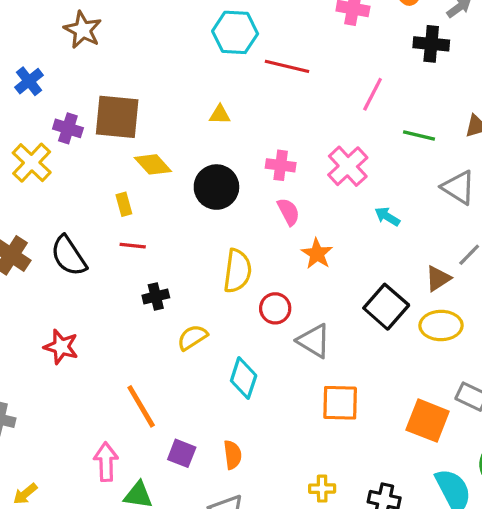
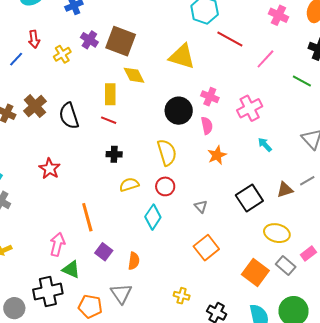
pink line: (373, 94) -> (265, 59), moved
yellow triangle: (220, 115) -> (182, 57), size x2.0
green line: (419, 135) -> (302, 81), moved
yellow cross: (32, 163) -> (62, 54), size x0.7
black circle: (216, 187) -> (179, 111), moved
yellow rectangle: (124, 204) -> (110, 94), size x1.5
yellow semicircle: (237, 271) -> (167, 152), turned -40
red circle: (275, 308) -> (165, 186), moved
yellow ellipse: (441, 326) -> (277, 233), moved
gray triangle: (314, 341) -> (201, 206), size x0.6
orange square: (340, 403) -> (206, 248), turned 35

